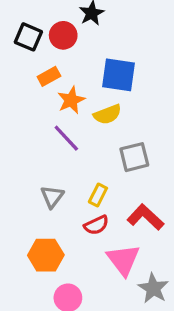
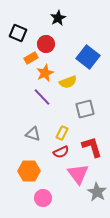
red circle: (63, 35) -> (46, 44), moved
blue square: (119, 75) -> (88, 57), moved, turned 30
gray triangle: (52, 197) -> (33, 134), turned -49
red L-shape: (145, 217) -> (92, 147), turned 30

